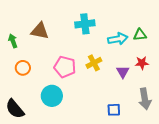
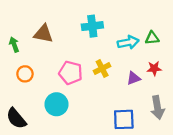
purple triangle: (123, 72) -> (134, 78), turned 40
blue square: (114, 110) -> (124, 119), size x1.5

